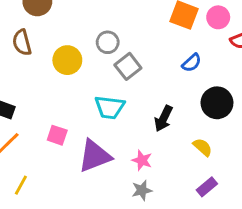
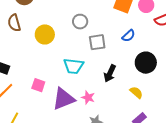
gray circle: (108, 42) -> (80, 22), moved
gray square: (128, 66) -> (97, 42), moved, turned 30
pink star: (142, 160) -> (88, 97), moved

